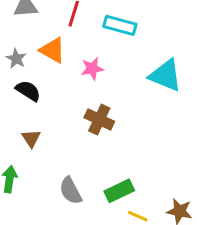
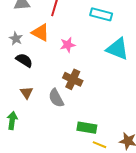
cyan rectangle: (120, 25) -> (101, 14), moved
gray semicircle: (71, 191) -> (56, 98), moved
green rectangle: (119, 191) -> (87, 128), turned 36

